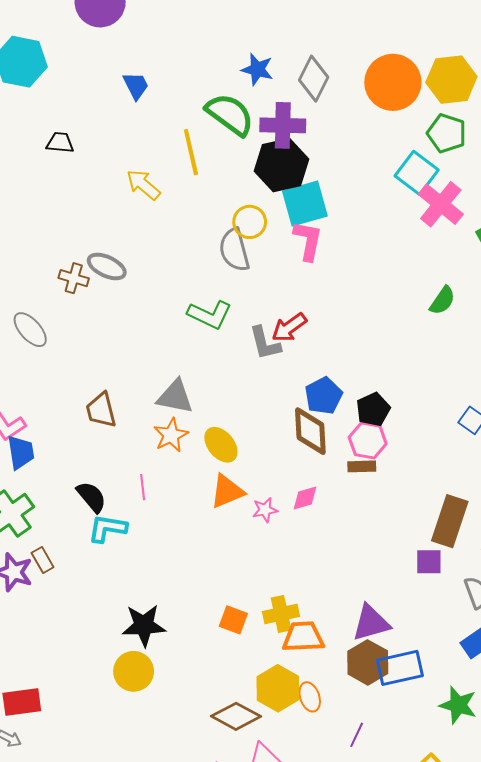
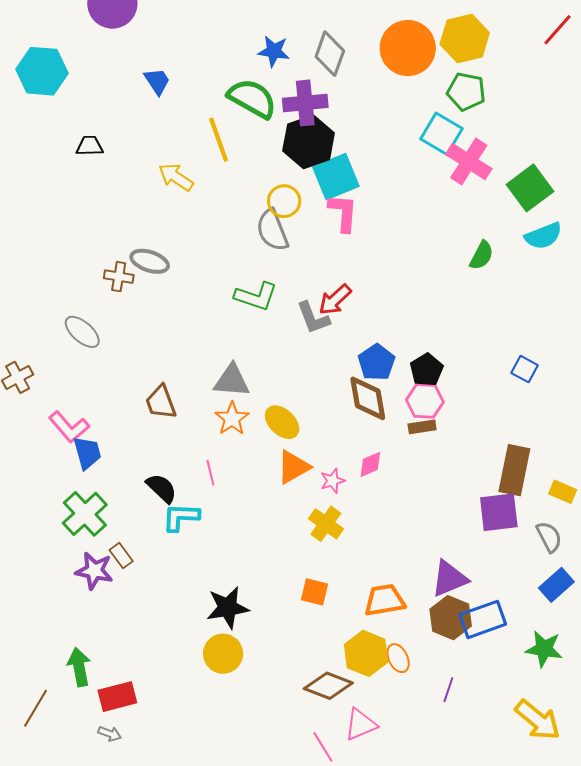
purple square: (429, 562) -> (499, 512), size x1.5
yellow cross: (281, 614) -> (326, 524), moved, turned -36

